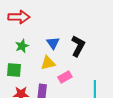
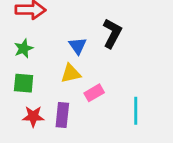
green star: (22, 46) -> (24, 49), moved
black L-shape: (78, 46) -> (112, 33), moved

